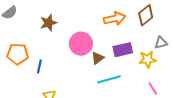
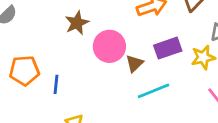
brown star: (48, 23) -> (77, 23), moved

